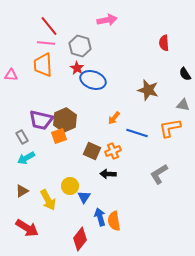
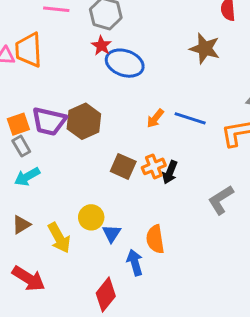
orange trapezoid: (43, 65) -> (29, 50), moved
brown star: (148, 90) -> (205, 49), moved
blue line: (137, 133) -> (190, 118), moved
orange square: (59, 136) -> (18, 124), moved
black arrow: (108, 174) -> (170, 172), moved, turned -70
orange semicircle: (114, 221) -> (155, 239), moved

